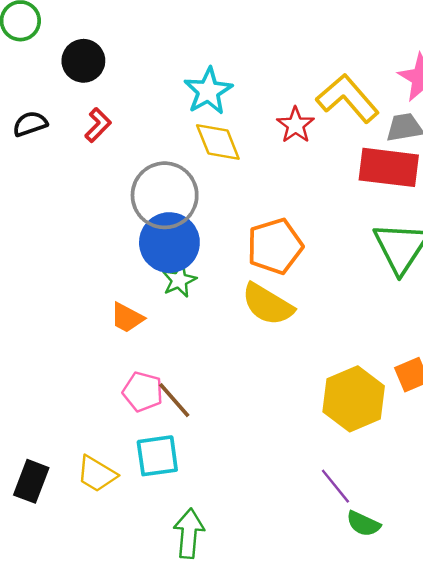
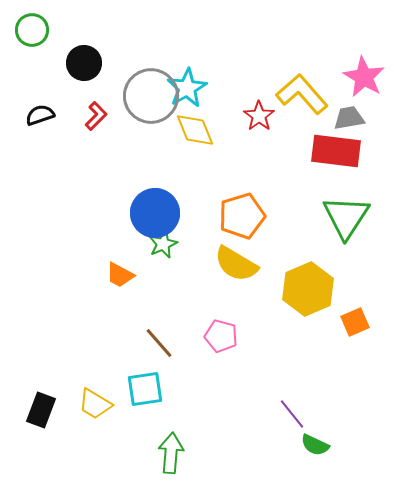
gray circle: (165, 195) -> (151, 96), moved
pink pentagon: (143, 392) -> (221, 336), moved
yellow hexagon: (354, 399) -> (308, 289), moved

